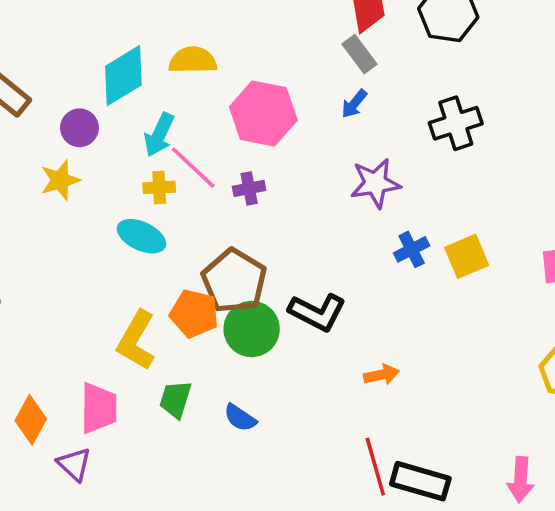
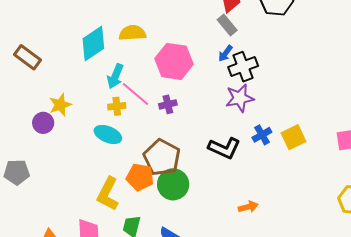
black cross: (456, 123) -> (243, 67), moved
purple circle: (79, 128) -> (43, 123), moved
black L-shape: (317, 312) -> (224, 148), moved

